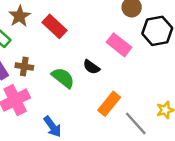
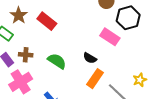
pink rectangle: (119, 45) -> (110, 37), moved
black semicircle: (91, 67) -> (90, 58), moved

